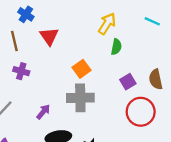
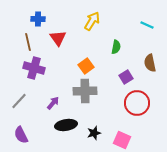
blue cross: (26, 14) -> (38, 19), turned -32
yellow arrow: (107, 24) -> (92, 21), moved
purple cross: (21, 71) -> (34, 68), size x1.5
brown semicircle: (156, 79) -> (150, 63), moved

